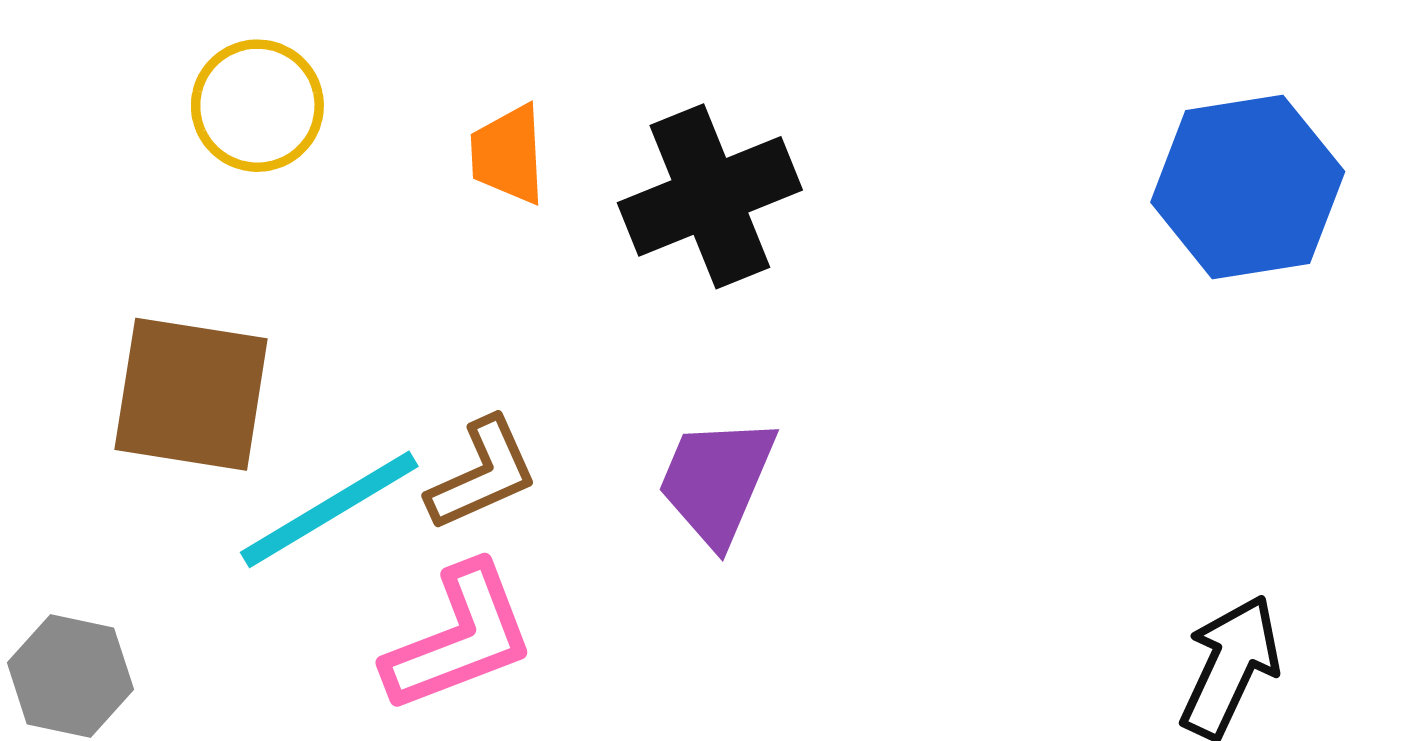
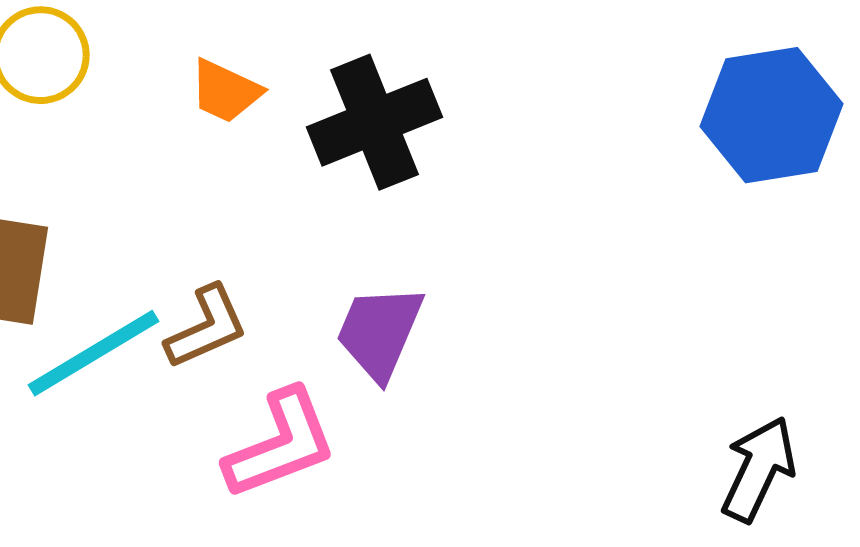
orange trapezoid: (508, 154) -> (226, 91), turned -62
pink L-shape: (459, 638) -> (281, 444), moved

